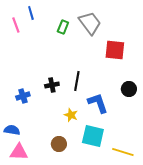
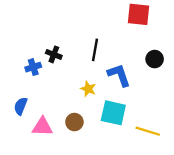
black cross: (52, 85) -> (54, 54), moved, turned 32
blue semicircle: (12, 130) -> (21, 106), turned -77
pink triangle: (19, 152) -> (42, 127), moved

